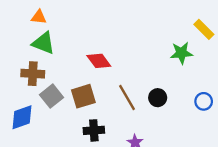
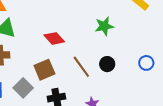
green star: (181, 53) -> (104, 26), moved
gray square: (52, 96) -> (23, 88), moved

